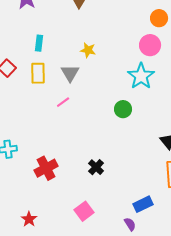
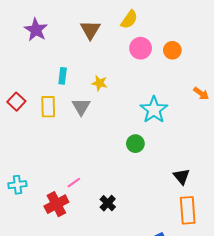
cyan rectangle: (39, 43) -> (63, 76), moved
pink circle: (150, 45) -> (141, 48), moved
pink line: (63, 102) -> (74, 183), moved

